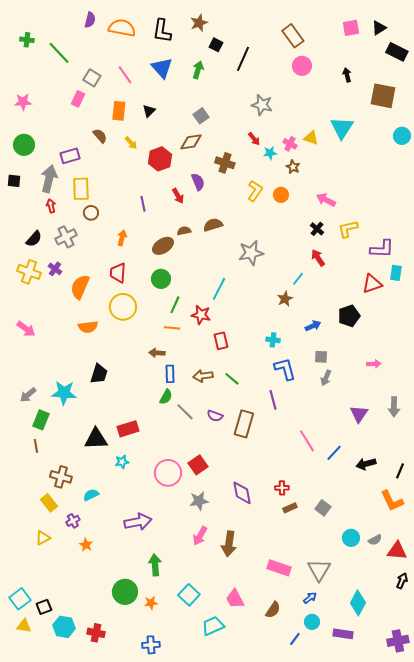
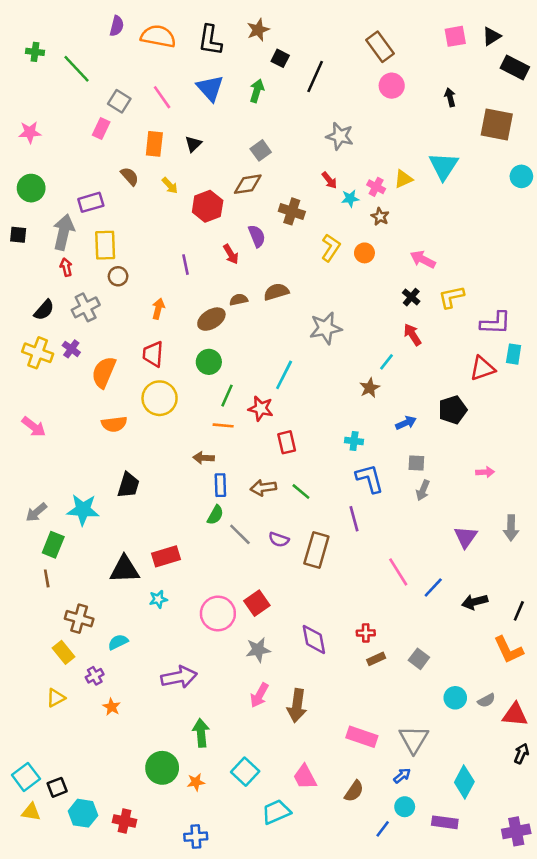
yellow triangle: (311, 138) -> (403, 179), turned -42

